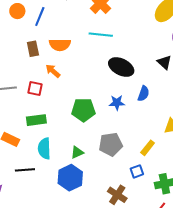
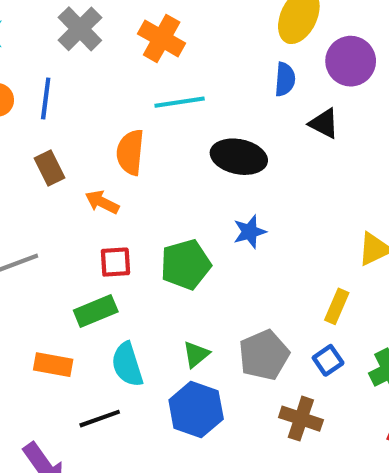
orange semicircle: (60, 45) -> (130, 152), moved, turned 110
red square: (35, 89) -> (115, 262), moved
blue semicircle: (144, 94) -> (285, 79), moved
gray pentagon: (111, 144) -> (264, 355), moved

